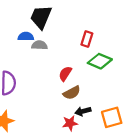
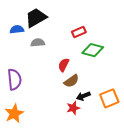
black trapezoid: (41, 17) -> (36, 18), turned 45
blue semicircle: (26, 37) -> (17, 29), moved
red rectangle: (87, 39) -> (79, 32), turned 56

